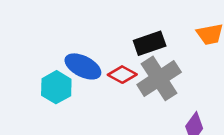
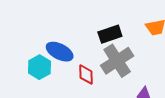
red diamond: (122, 75) -> (86, 75), moved, turned 60

